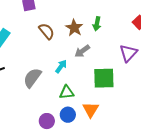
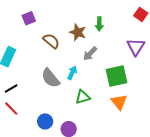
gray semicircle: (32, 78) -> (50, 78), moved, turned -65
orange triangle: (91, 110) -> (119, 102), moved
blue circle: (68, 115) -> (45, 121), moved

